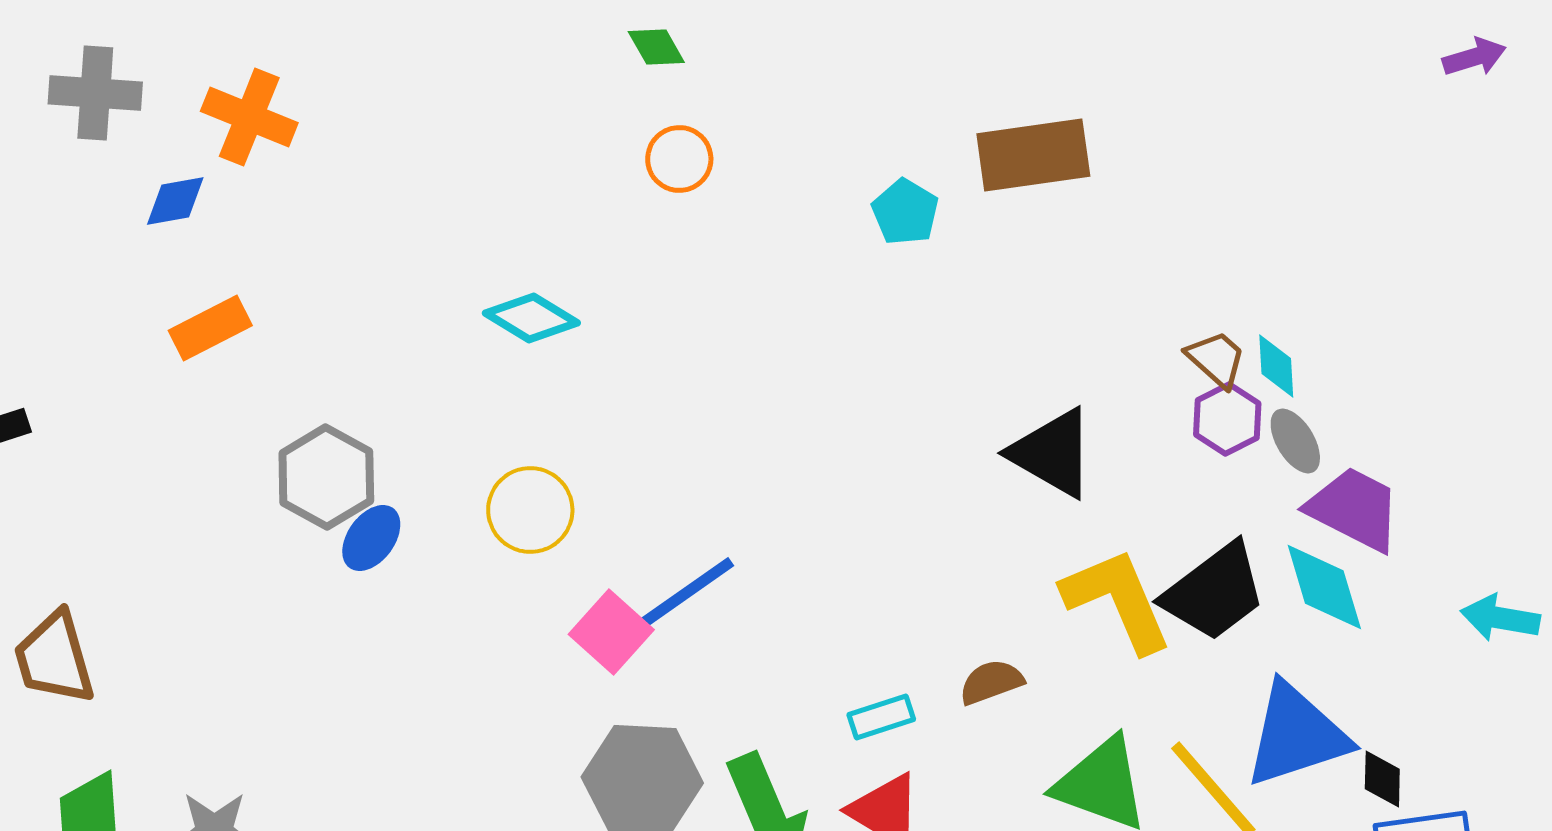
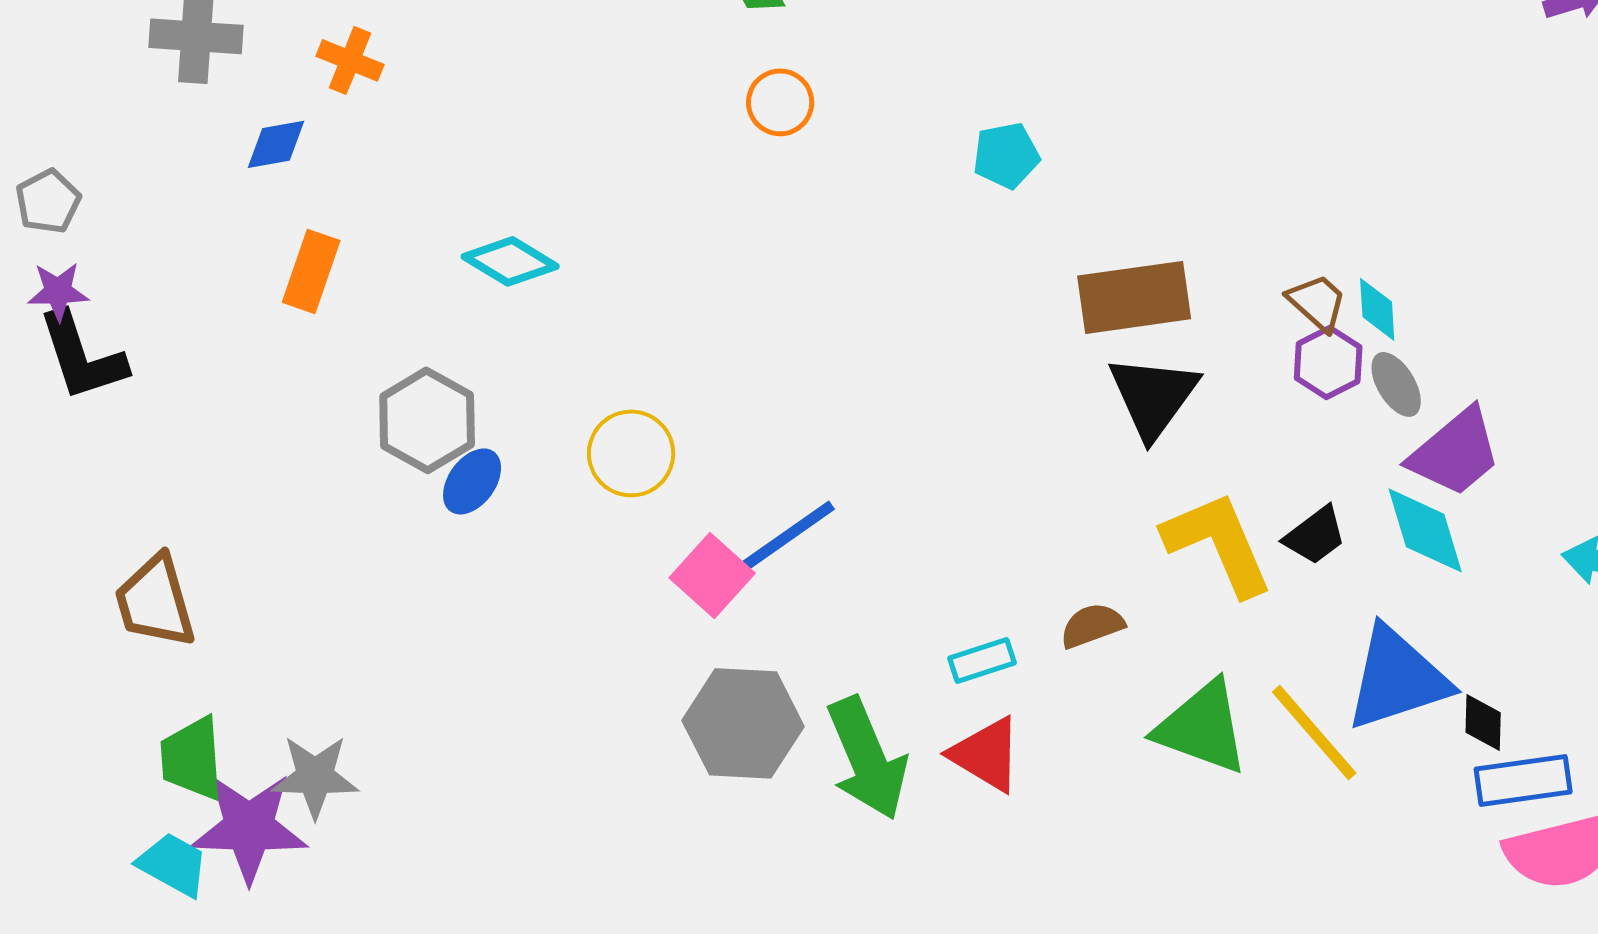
orange cross: (249, 117) -> (350, 60), size x0.7
brown rectangle: (1033, 155) -> (1134, 297), moved
cyan pentagon: (905, 212) -> (1006, 155), turned 30
cyan diamond: (531, 318) -> (510, 261), moved
orange rectangle: (210, 328) -> (311, 271), turned -44
black triangle: (1052, 453) -> (1153, 396), turned 36
purple trapezoid: (1354, 509) -> (1455, 452), turned 113
black trapezoid: (1214, 592) -> (1315, 535), size x0.6

